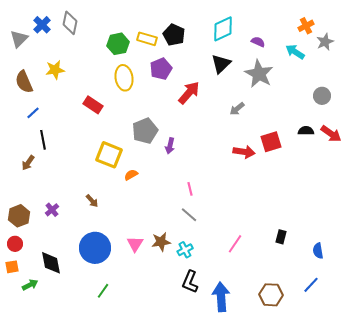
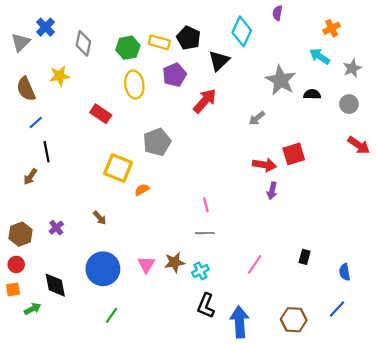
gray diamond: (70, 23) -> (83, 43), moved
cyan diamond: (223, 29) -> (242, 31), turned -40
purple semicircle: (258, 42) -> (277, 13), moved, turned -104
gray star: (325, 42) -> (352, 68), moved
black triangle: (221, 64) -> (219, 61), moved
black semicircle: (306, 131) -> (312, 94), moved
purple arrow: (170, 146) -> (272, 191), moved
gray line: (189, 215) -> (205, 233), turned -42

